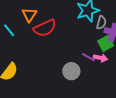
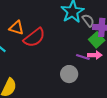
orange triangle: (29, 15) -> (17, 28), turned -35
gray semicircle: (101, 23) -> (88, 20), turned -40

